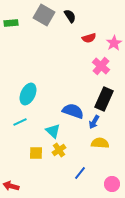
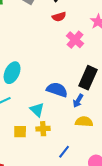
red semicircle: (89, 38) -> (59, 17), moved
pink cross: (101, 66) -> (75, 40), moved
yellow cross: (59, 150) -> (43, 129), turned 32

